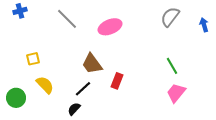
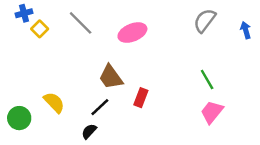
yellow square: (33, 59) -> (40, 29), moved, turned -32

